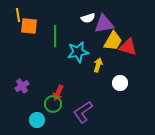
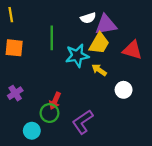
orange square: (29, 26) -> (14, 48), moved
yellow trapezoid: (113, 41) -> (99, 43), moved
yellow arrow: (98, 65) -> (99, 70), turned -72

